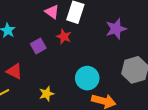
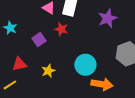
red triangle: (14, 71) -> (19, 64), turned -35
yellow star: (46, 94) -> (48, 71), moved

